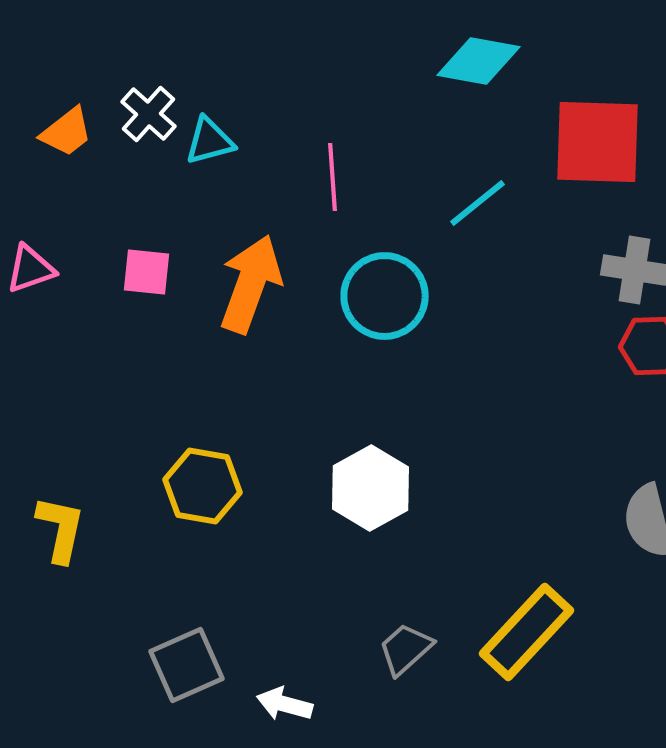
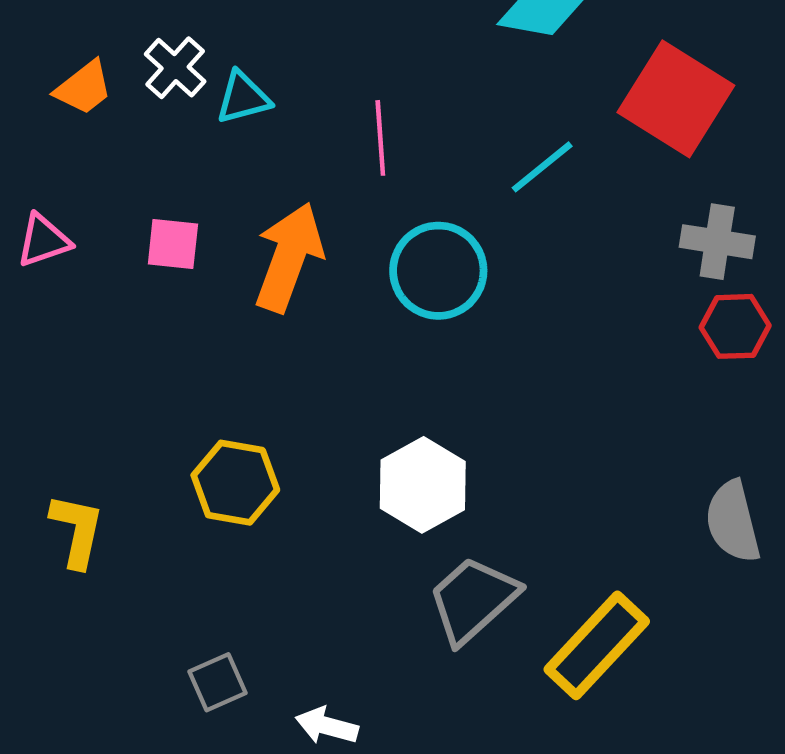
red square: (598, 142) -> (676, 99), turned 30
gray trapezoid: (406, 649) -> (473, 600), moved, size x1.5
gray square: (186, 665) -> (218, 682), size x0.7

